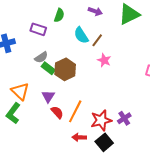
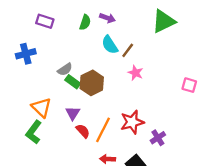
purple arrow: (95, 11) -> (108, 18), moved
purple rectangle: (38, 29) -> (45, 21), moved
red star: (101, 120) -> (132, 122), moved

